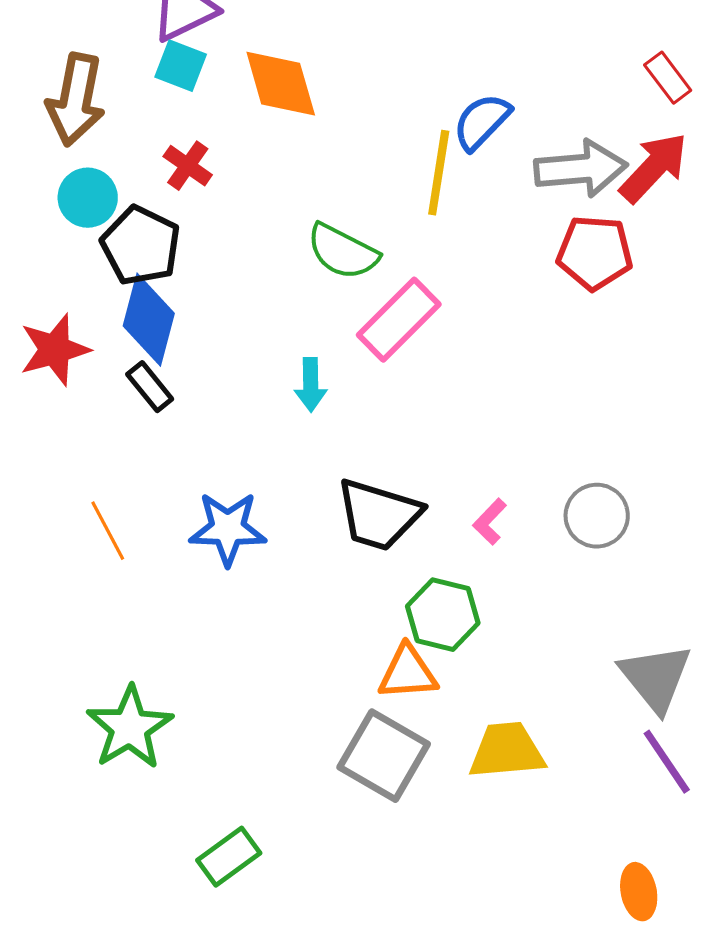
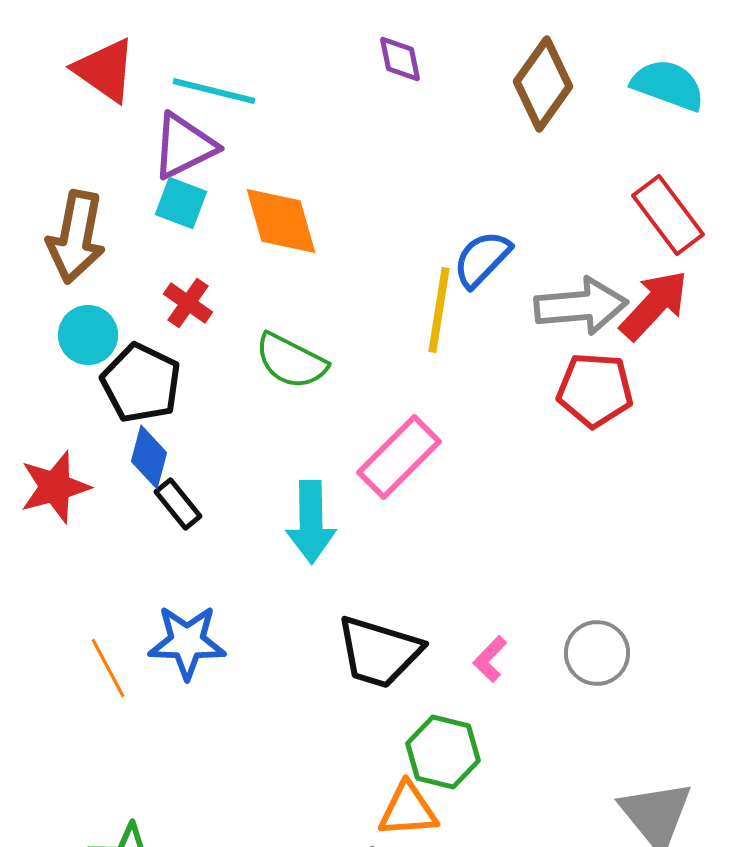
red rectangle: (668, 78) -> (668, 215), size x1.5
green semicircle: (343, 252) -> (291, 361), moved
blue diamond: (149, 320) -> (149, 457), size x0.7
cyan arrow: (311, 385) -> (311, 522), size x1.5
black rectangle: (150, 387) -> (178, 504), moved
blue star: (228, 529) -> (187, 642), moved

